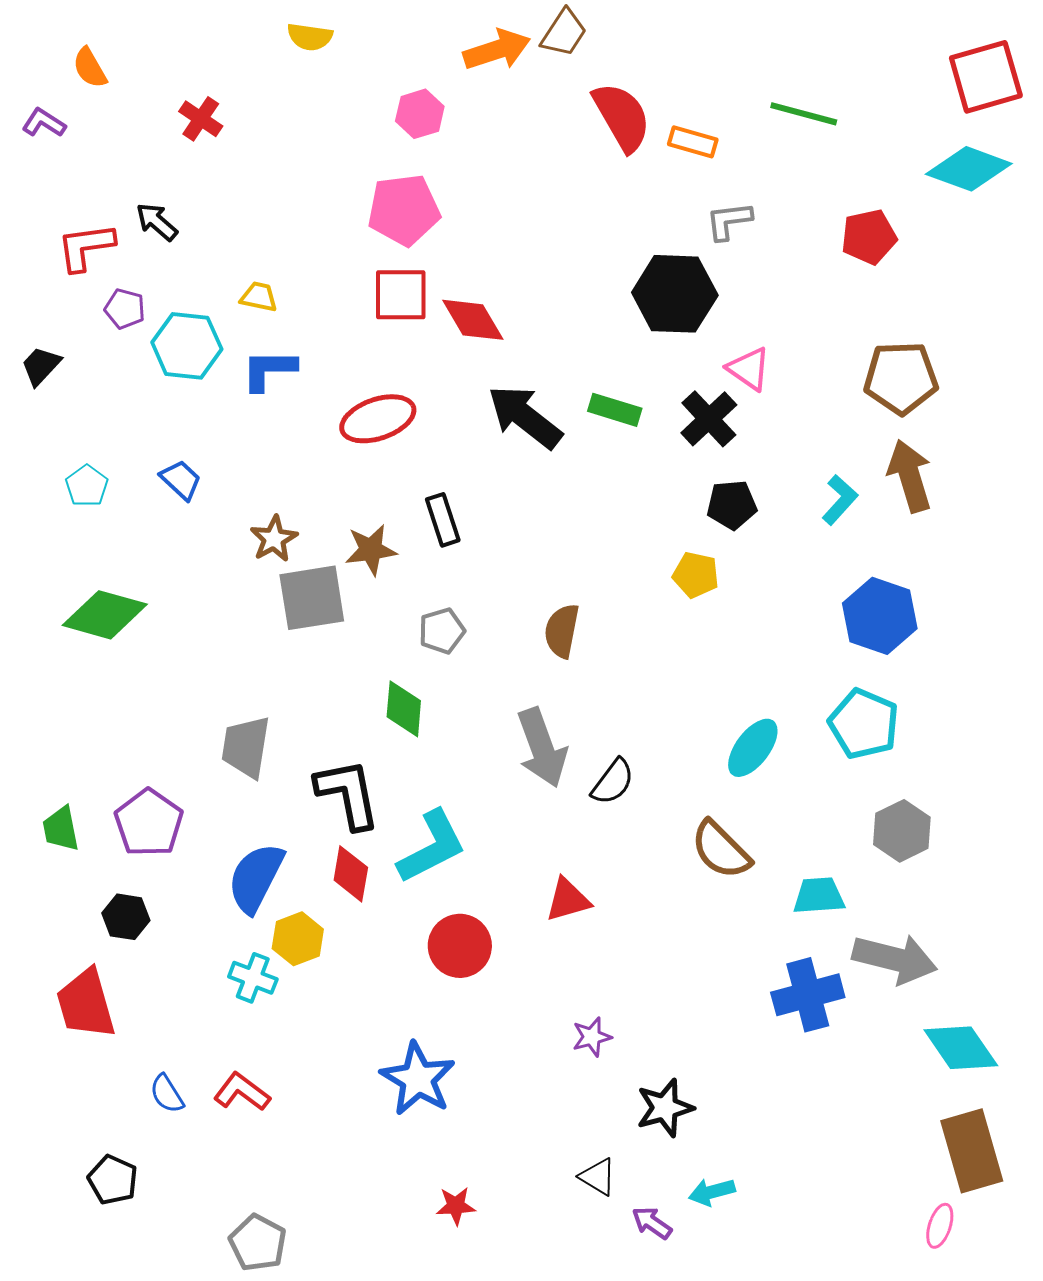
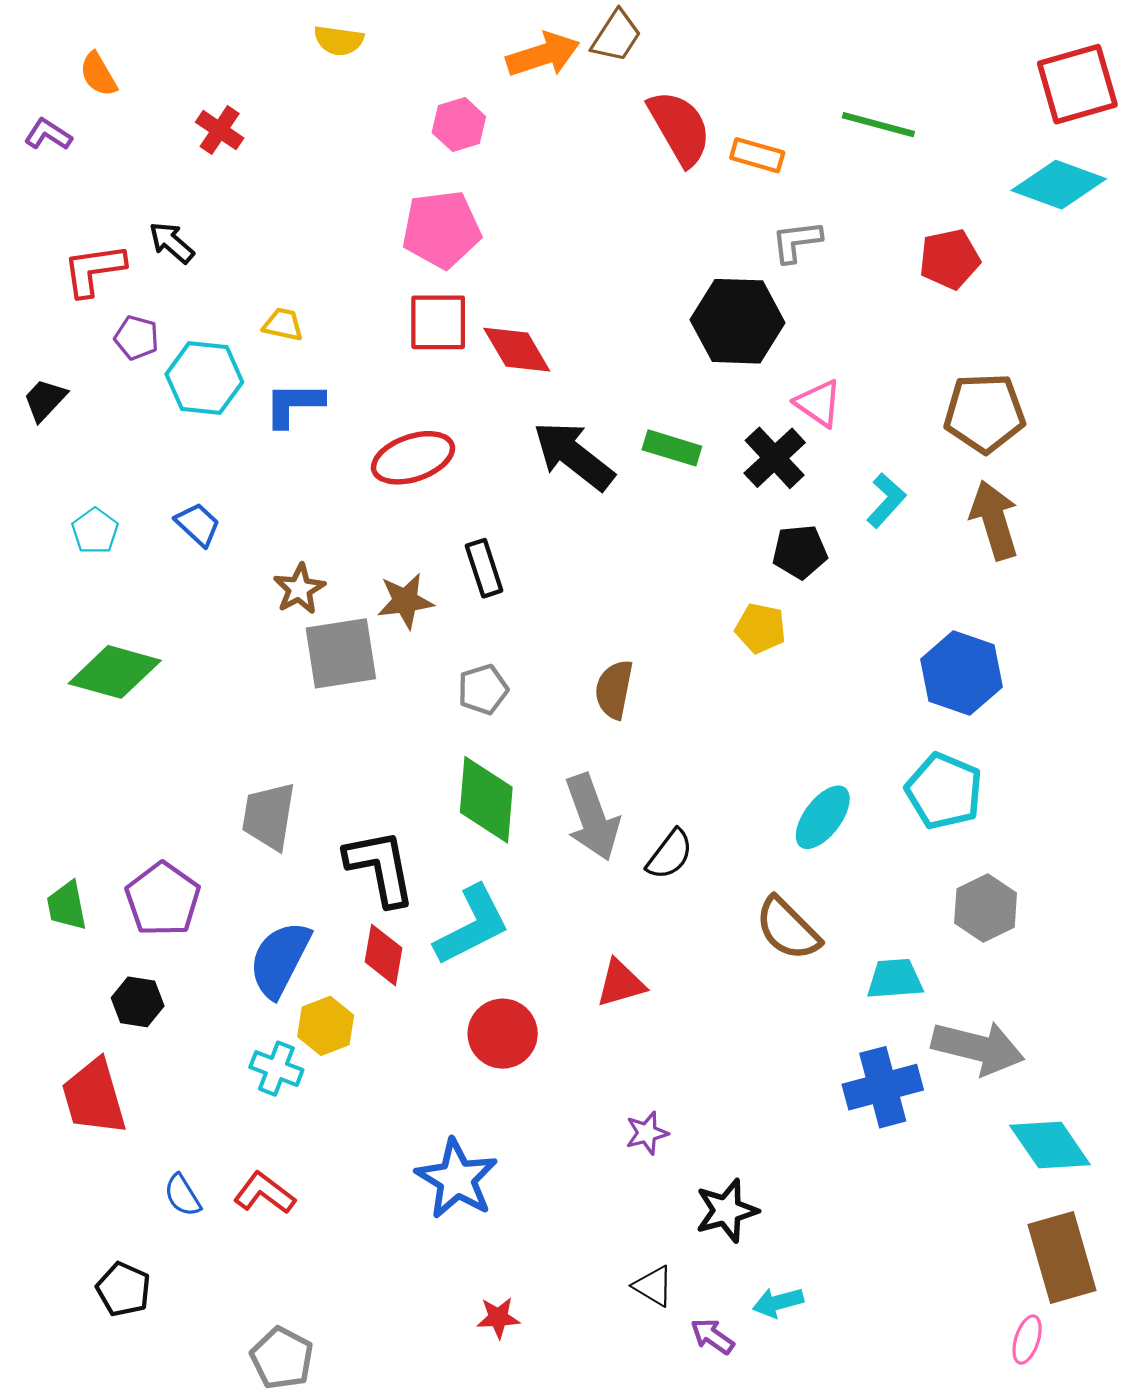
cyan L-shape: (840, 500) -> (886, 500), moved
green diamond: (404, 709) -> (486, 800), moved, size x1.4

